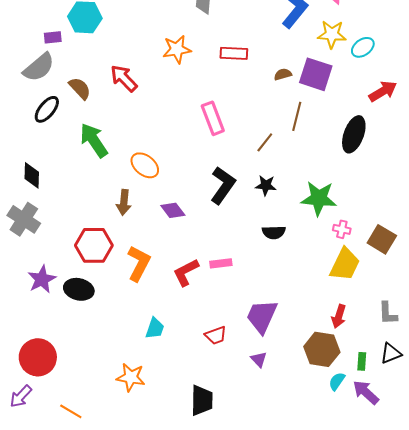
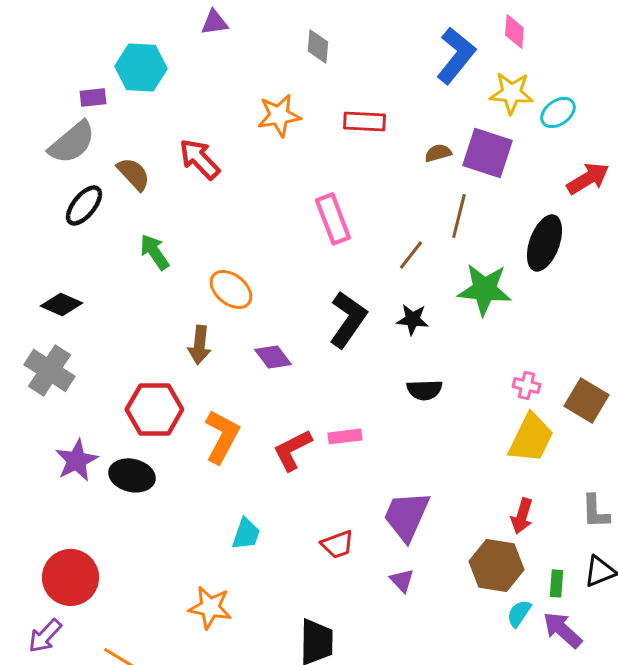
green arrow: (94, 140) -> (154, 252), size x0.7
black diamond: (32, 175) -> (62, 304), turned -68
green star: (319, 198) -> (484, 289), moved

